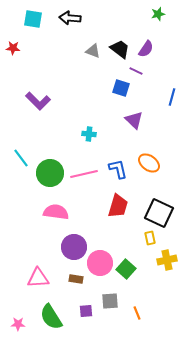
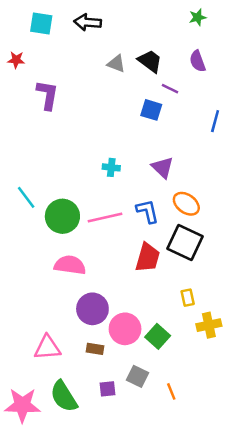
purple semicircle: (146, 49) -> (198, 61), moved, turned 126
purple L-shape: (38, 101) -> (47, 95), moved, turned -125
purple triangle: (134, 120) -> (163, 167), moved
black square: (159, 213) -> (185, 243), moved
gray square: (110, 301) -> (138, 376), turned 30
pink star: (18, 324) -> (22, 405), size x2.0

